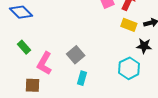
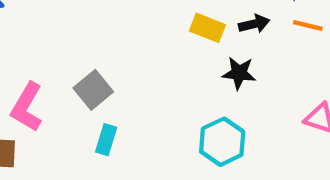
cyan hexagon: (129, 68) -> (222, 142), moved

